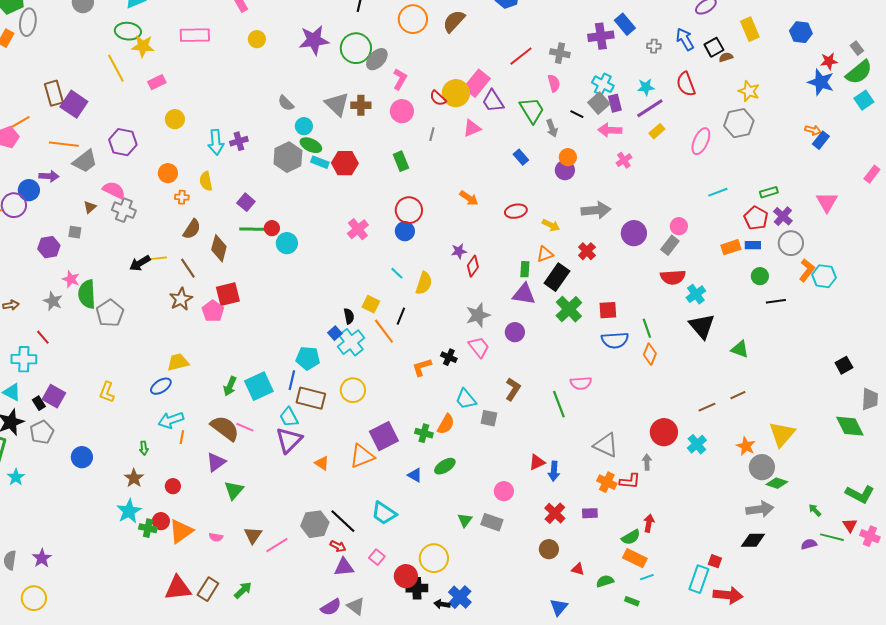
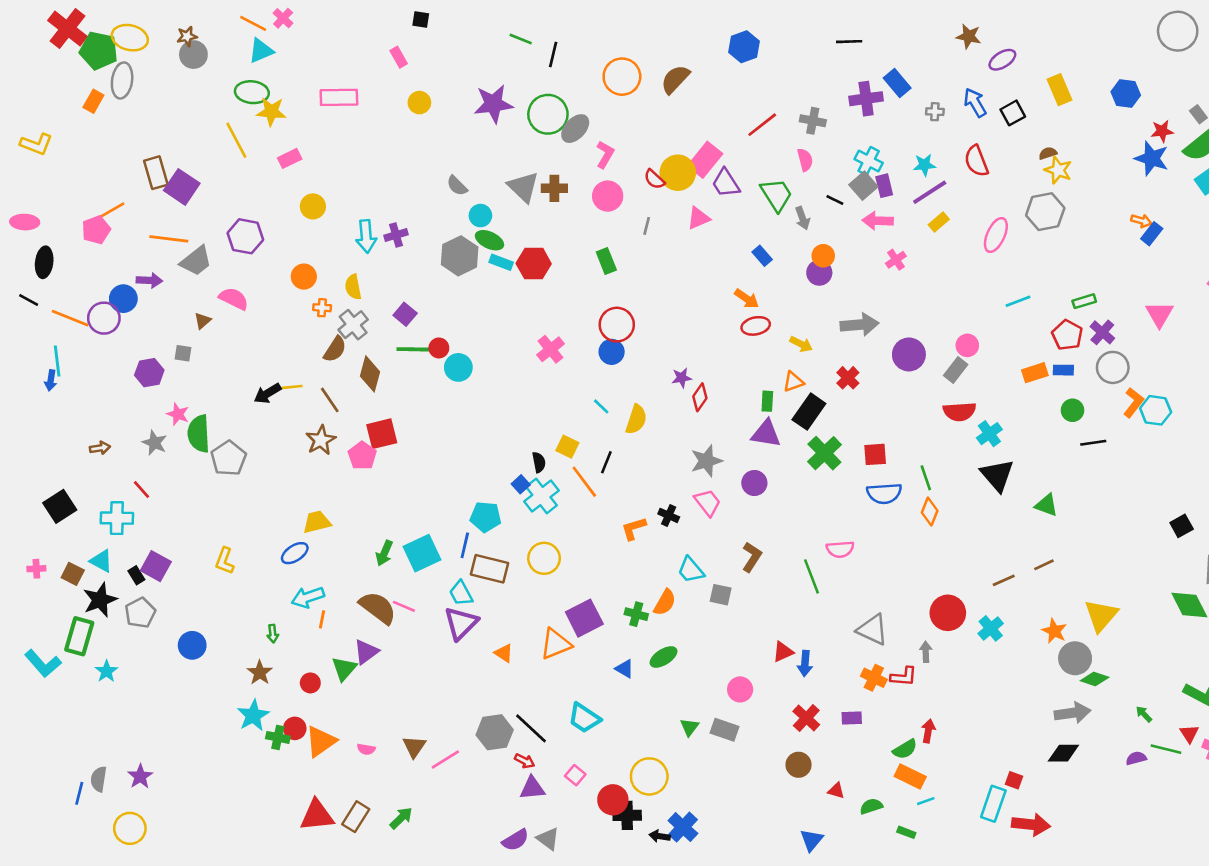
brown semicircle: (726, 57) -> (1048, 153), moved
orange arrow: (469, 198) -> (747, 299), moved
gray cross: (124, 210) -> (353, 325), moved, turned 30
green triangle: (234, 490) -> (344, 669), moved

